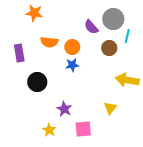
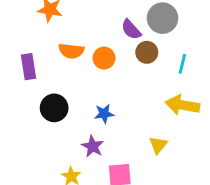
cyan line: (127, 36) -> (182, 64), moved
brown circle: (109, 48) -> (147, 52), moved
blue star: (72, 65) -> (104, 114), moved

